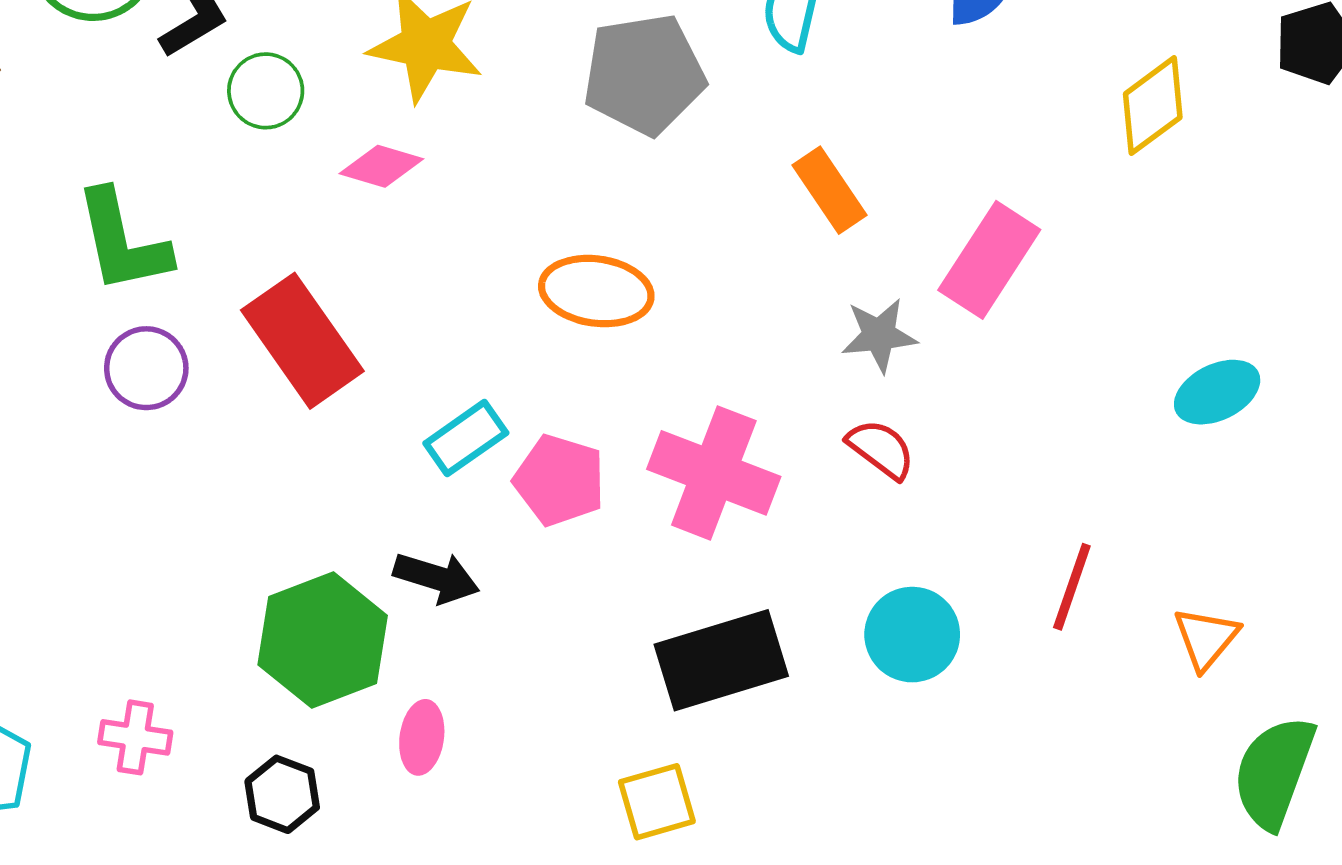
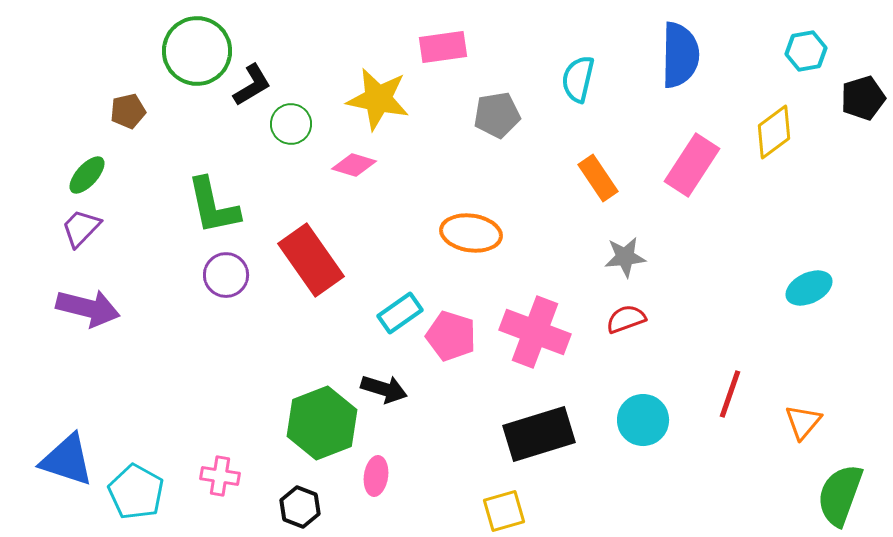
gray pentagon: (644, 74) -> (497, 115), size x0.7
pink rectangle: (989, 260) -> (692, 165), moved
red semicircle: (881, 449) -> (626, 319), turned -57

